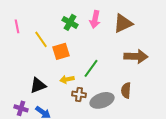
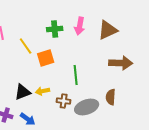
green cross: (70, 22) -> (55, 29), turned -35
green line: (91, 68) -> (76, 75), turned -42
yellow arrow: (67, 79) -> (43, 91), moved

